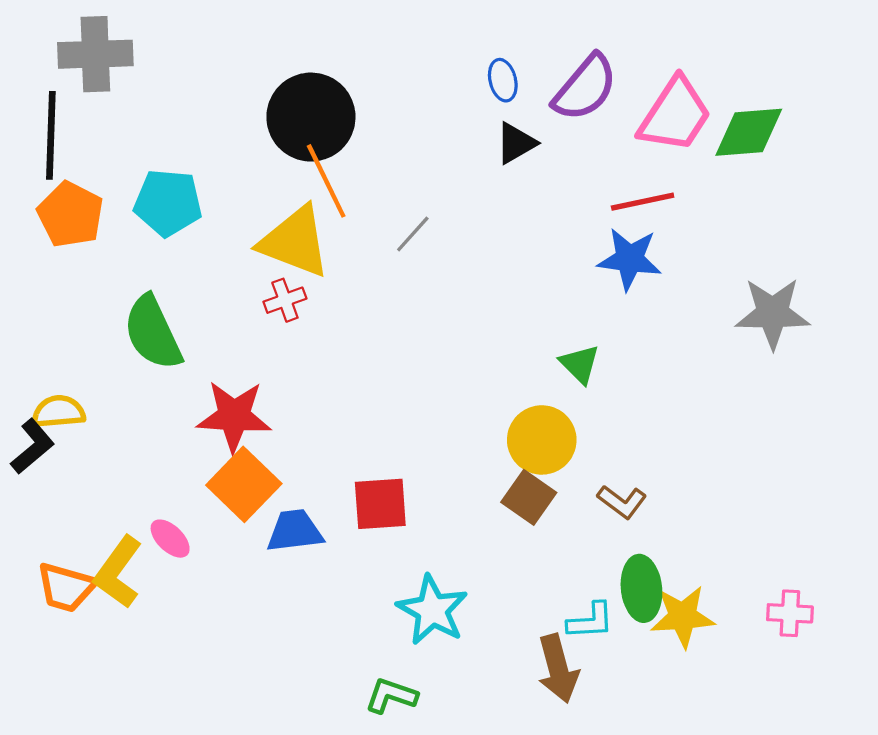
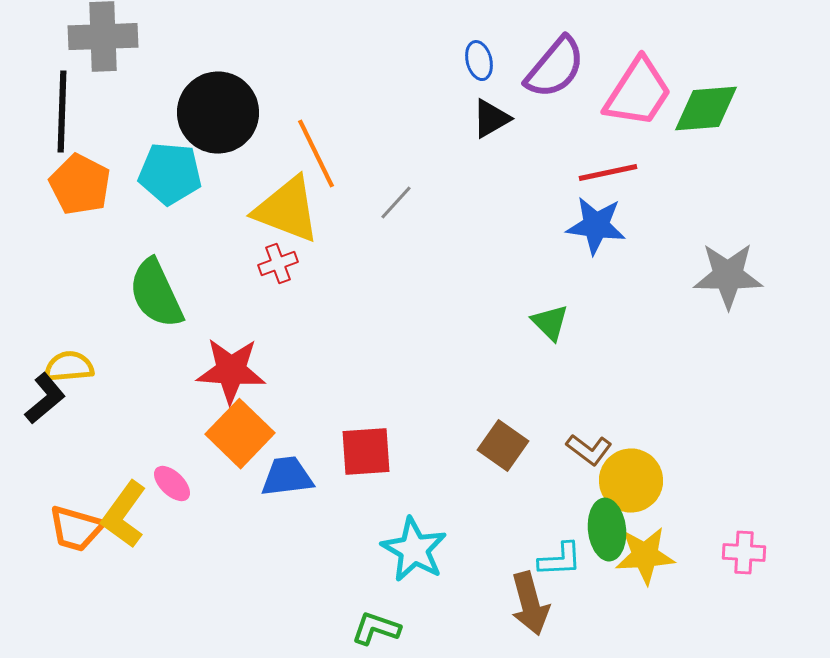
black circle: (311, 117) -> (218, 113), moved
yellow circle: (542, 440) -> (631, 481), moved

